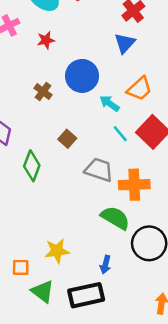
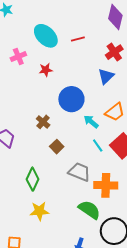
brown cross: (43, 91) -> (43, 122), moved
green diamond: (32, 166) -> (33, 179), moved
yellow star: (57, 251) -> (39, 211), moved

